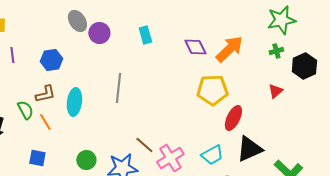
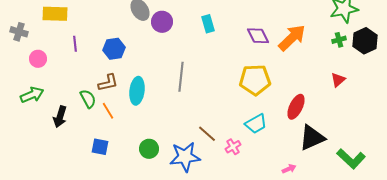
black hexagon: (304, 66) -> (365, 41), moved
yellow pentagon: (212, 90) -> (255, 80), moved
cyan trapezoid: (212, 155) -> (256, 124), moved
pink cross: (170, 158) -> (233, 147), size x0.6

